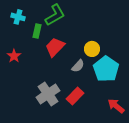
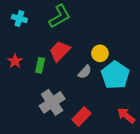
green rectangle: (37, 31) -> (40, 65), moved
red rectangle: (75, 96) -> (81, 117), moved

